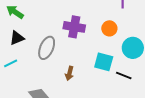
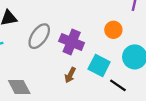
purple cross: (74, 27) -> (72, 42), moved
brown arrow: (69, 73) -> (70, 75), moved

